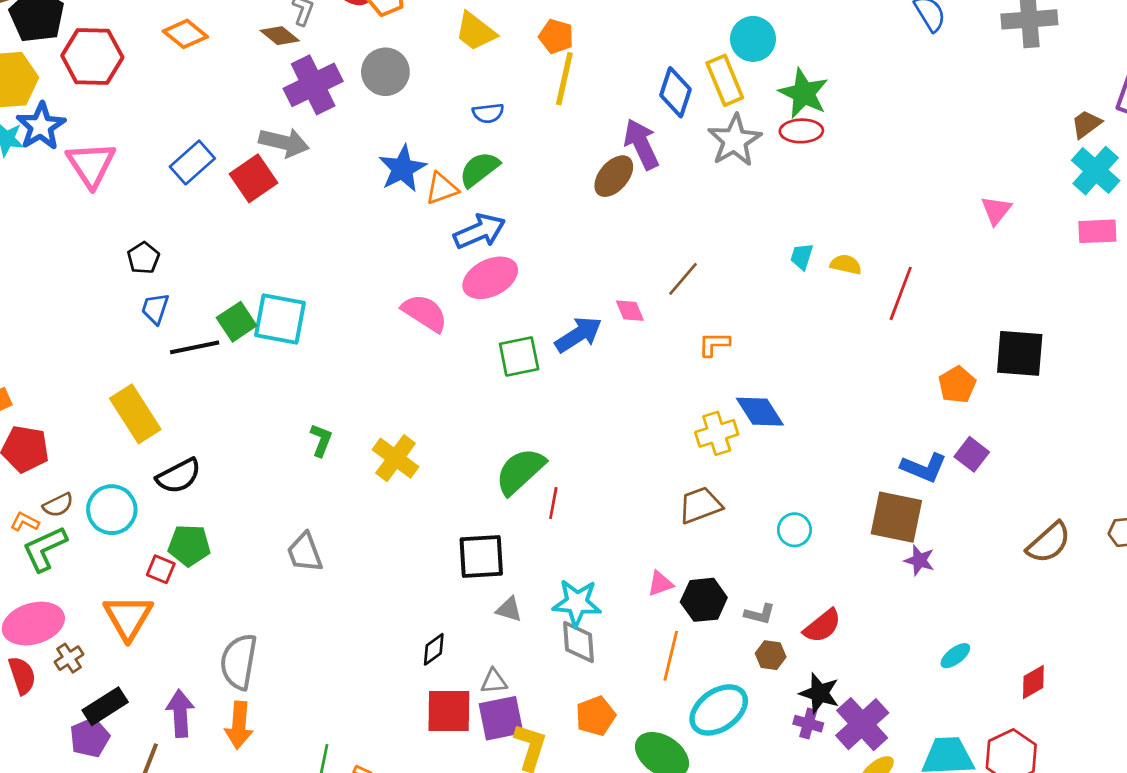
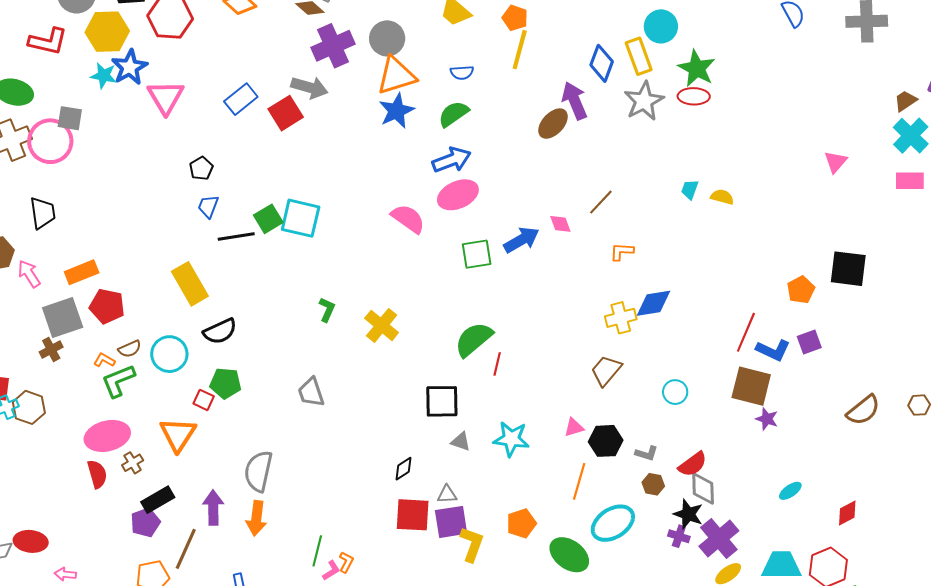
orange triangle: (442, 189) -> (396, 76), moved, size x1.6
red line: (901, 293) -> (746, 332), moved
blue diamond: (760, 412) -> (653, 303), turned -69
purple square: (972, 454) -> (809, 342), turned 30
brown trapezoid: (700, 505) -> (606, 371), turned -32
gray diamond: (579, 642) -> (703, 489), moved

